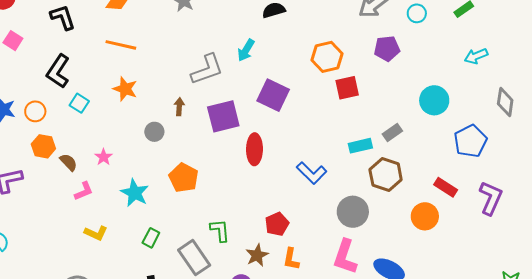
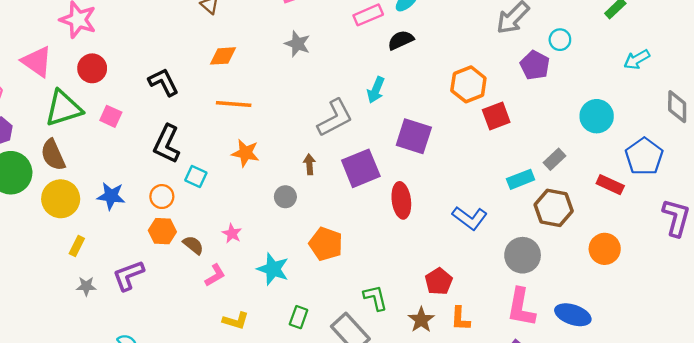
cyan circle: (417, 13) -> (560, 40), moved
purple pentagon: (387, 49) -> (535, 65), turned -30
orange circle: (35, 111) -> (162, 197), moved
red rectangle: (446, 187) -> (610, 185), moved

